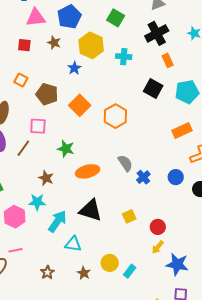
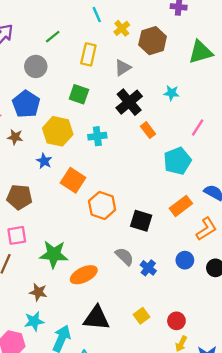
black square: (153, 89) -> (141, 221), moved
orange square: (80, 105) -> (73, 180), moved
green star: (66, 149) -> (54, 254), size x1.4

